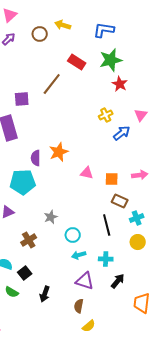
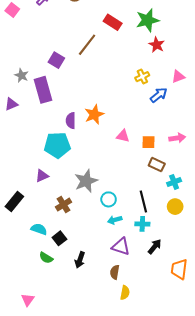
purple square: (22, 99) -> (56, 60), turned 35
pink triangle: (141, 115) -> (178, 77), turned 32
gray star: (51, 217) -> (86, 181), size x1.6
black line: (107, 225) -> (143, 201), moved
yellow semicircle: (89, 326) -> (125, 293), turned -40

